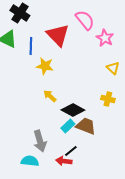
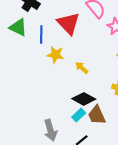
yellow arrow: (50, 96) -> (82, 68), moved
brown trapezoid: (86, 126) -> (97, 115), turned -135

